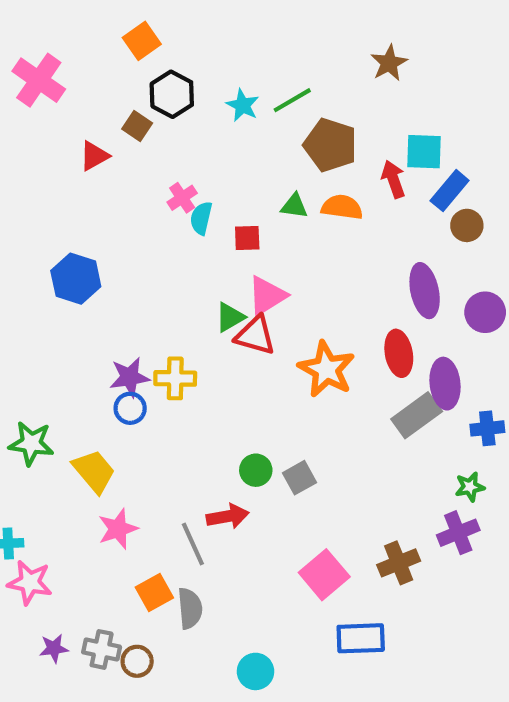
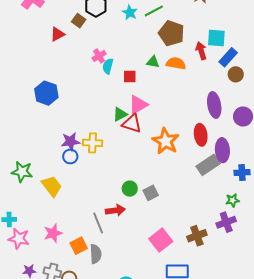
pink star: (118, 529) -> (53, 233), moved

